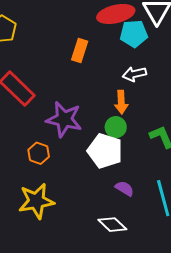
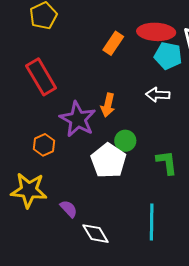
orange rectangle: (80, 50) -> (113, 43), moved
orange arrow: (121, 102) -> (108, 105), moved
purple semicircle: (124, 189) -> (69, 209), moved

